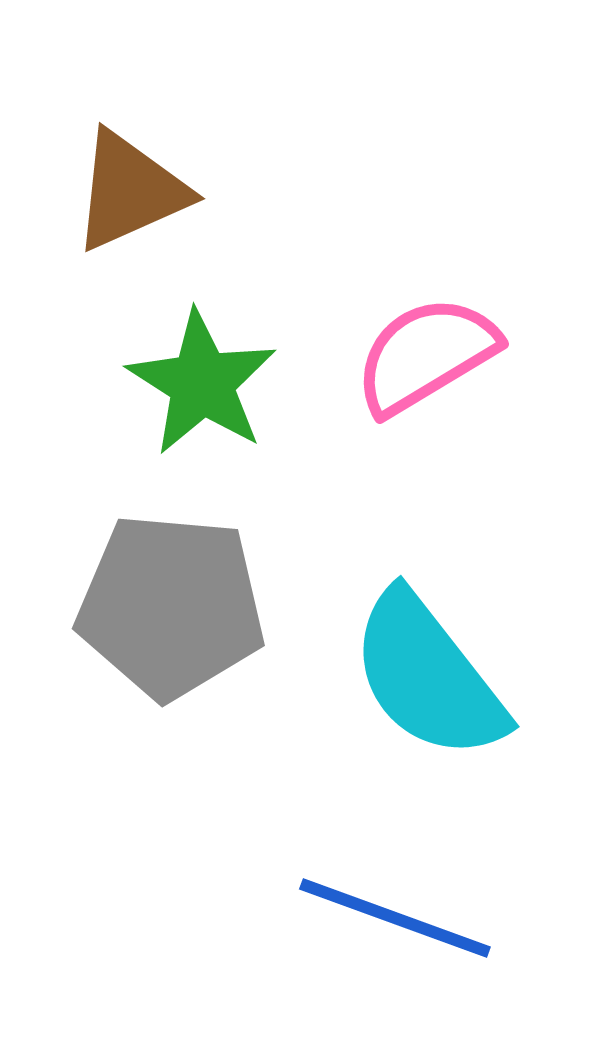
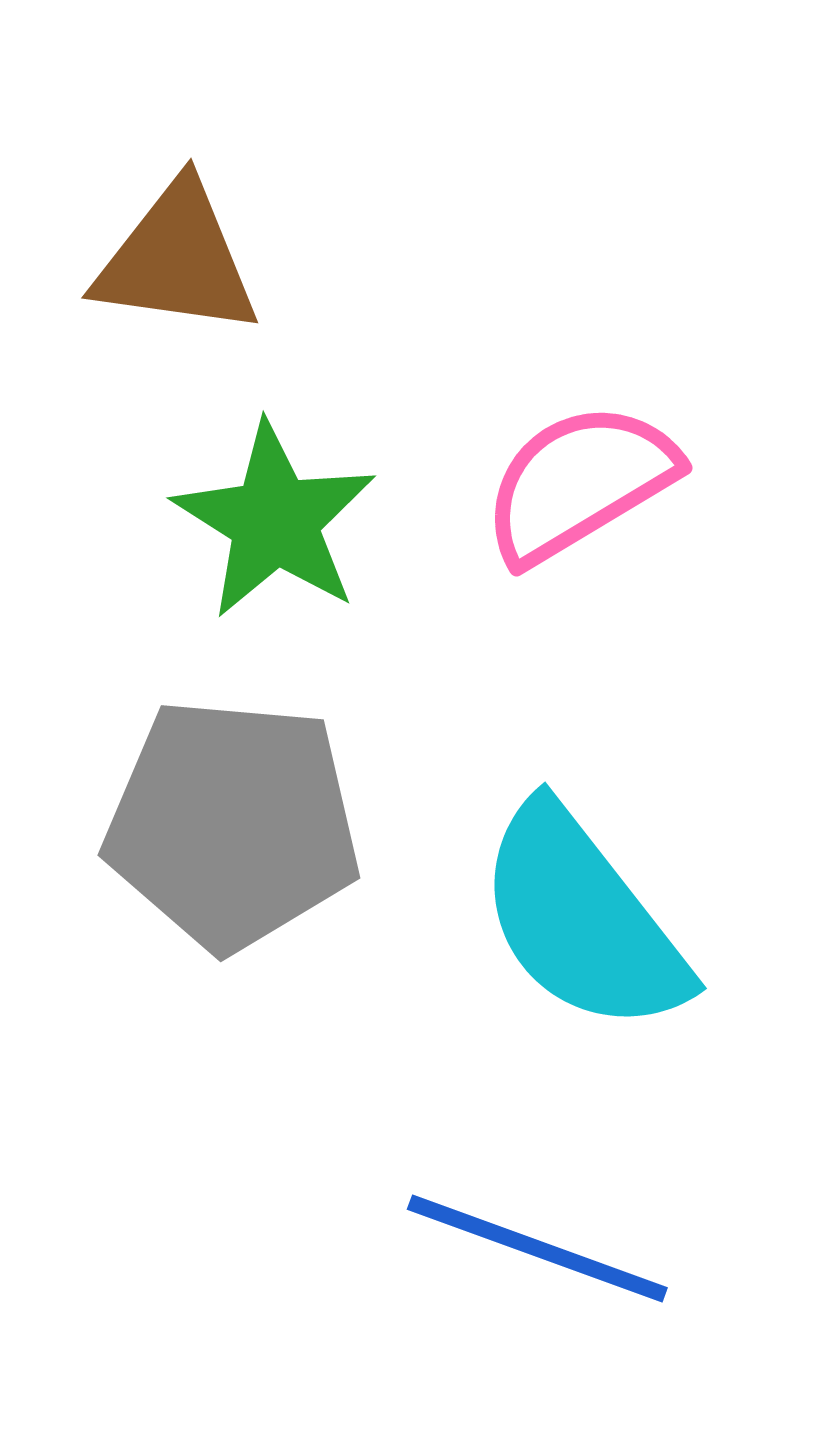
brown triangle: (130, 191) -> (177, 260), turned 32

